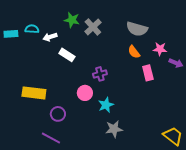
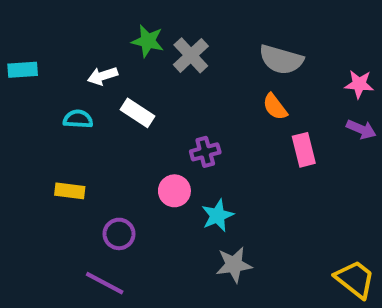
cyan semicircle: (32, 29) -> (78, 119), moved
pink star: (160, 49) -> (359, 84), moved
yellow rectangle: (34, 93) -> (70, 191), size x0.6

